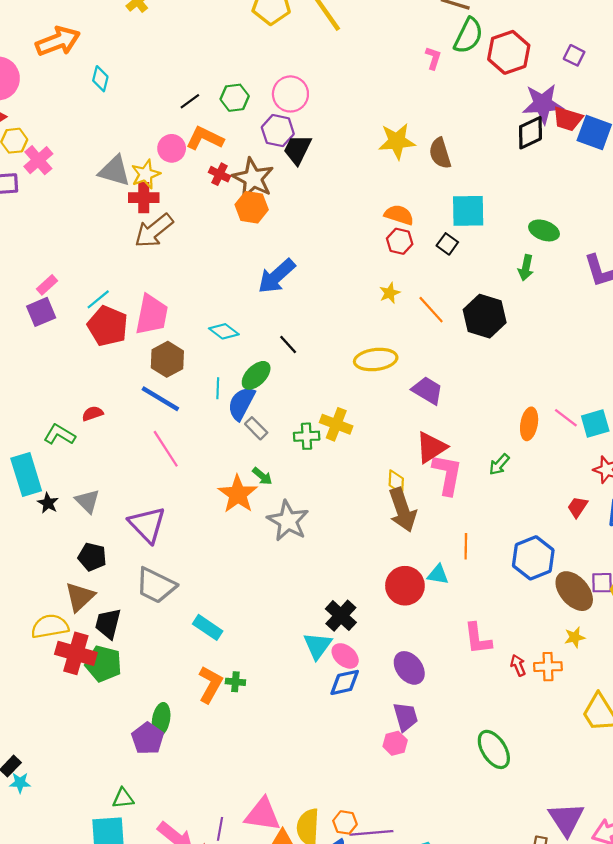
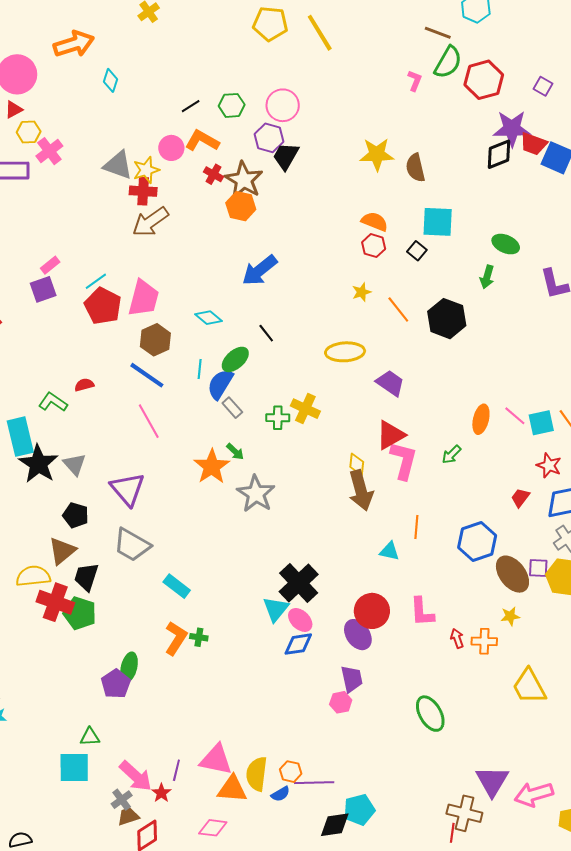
black star: (48, 503) -> (38, 464), size x2.0
red circle: (405, 586) -> (372, 611), moved
black cross: (341, 616) -> (299, 583), size x1.4

